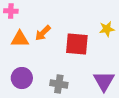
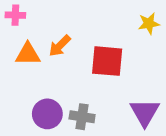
yellow star: (107, 29) -> (149, 23), moved
purple circle: (22, 78) -> (47, 114), moved

